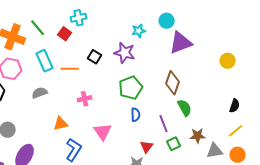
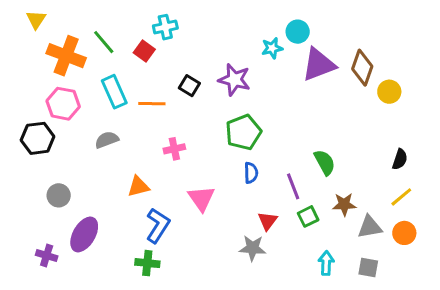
cyan star: (139, 31) -> (272, 48), moved
brown diamond: (173, 83) -> (362, 68), moved

